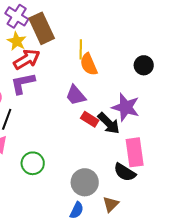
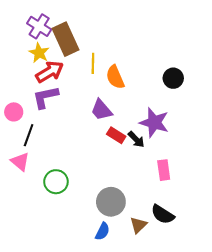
yellow line: (81, 49) -> (93, 63), moved
black arrow: (109, 123) -> (136, 139), size x0.7
pink rectangle: (135, 152) -> (164, 170), size x0.7
black semicircle: (125, 172) -> (163, 214), moved

